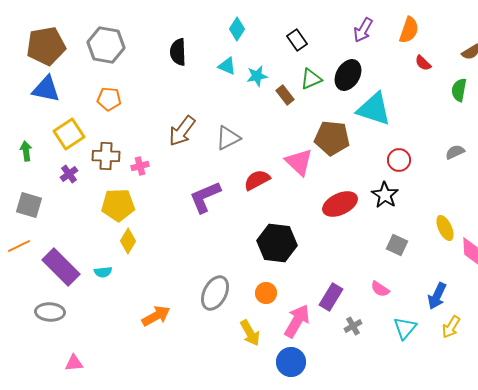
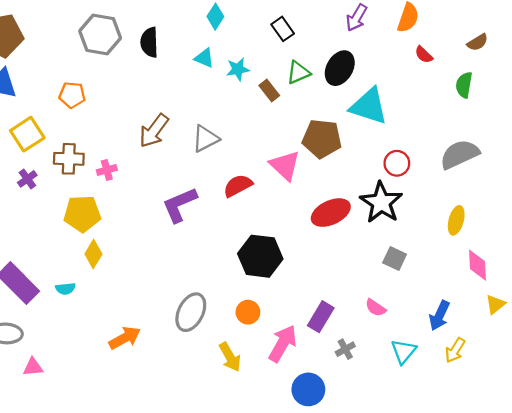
gray hexagon: (106, 45) -> (100, 34), moved
gray semicircle: (455, 152) -> (460, 154), size x1.8
black star: (385, 195) -> (381, 202), size x1.4
yellow ellipse: (445, 228) -> (456, 220), moved, turned 40
blue circle: (291, 362) -> (308, 389), moved
pink triangle: (74, 363) -> (33, 367), moved

